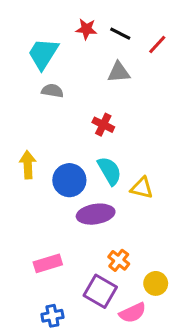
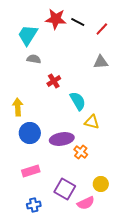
red star: (86, 29) -> (56, 19), size x1.5
gray triangle: (119, 72) -> (101, 62), moved
red cross: (103, 125) -> (54, 81), moved, turned 32
cyan semicircle: (109, 171) -> (78, 101), moved
blue circle: (69, 180) -> (30, 133), moved
orange cross: (119, 260) -> (81, 152), moved

